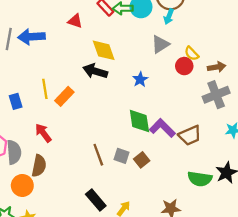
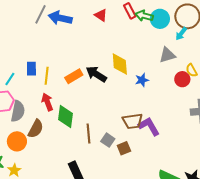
yellow diamond: (104, 50) -> (120, 64), moved
black arrow: (95, 71) -> (96, 74), moved
yellow line: (45, 89) -> (47, 76), moved
green diamond: (139, 121) -> (66, 116), moved
brown trapezoid: (190, 135) -> (133, 121), moved

